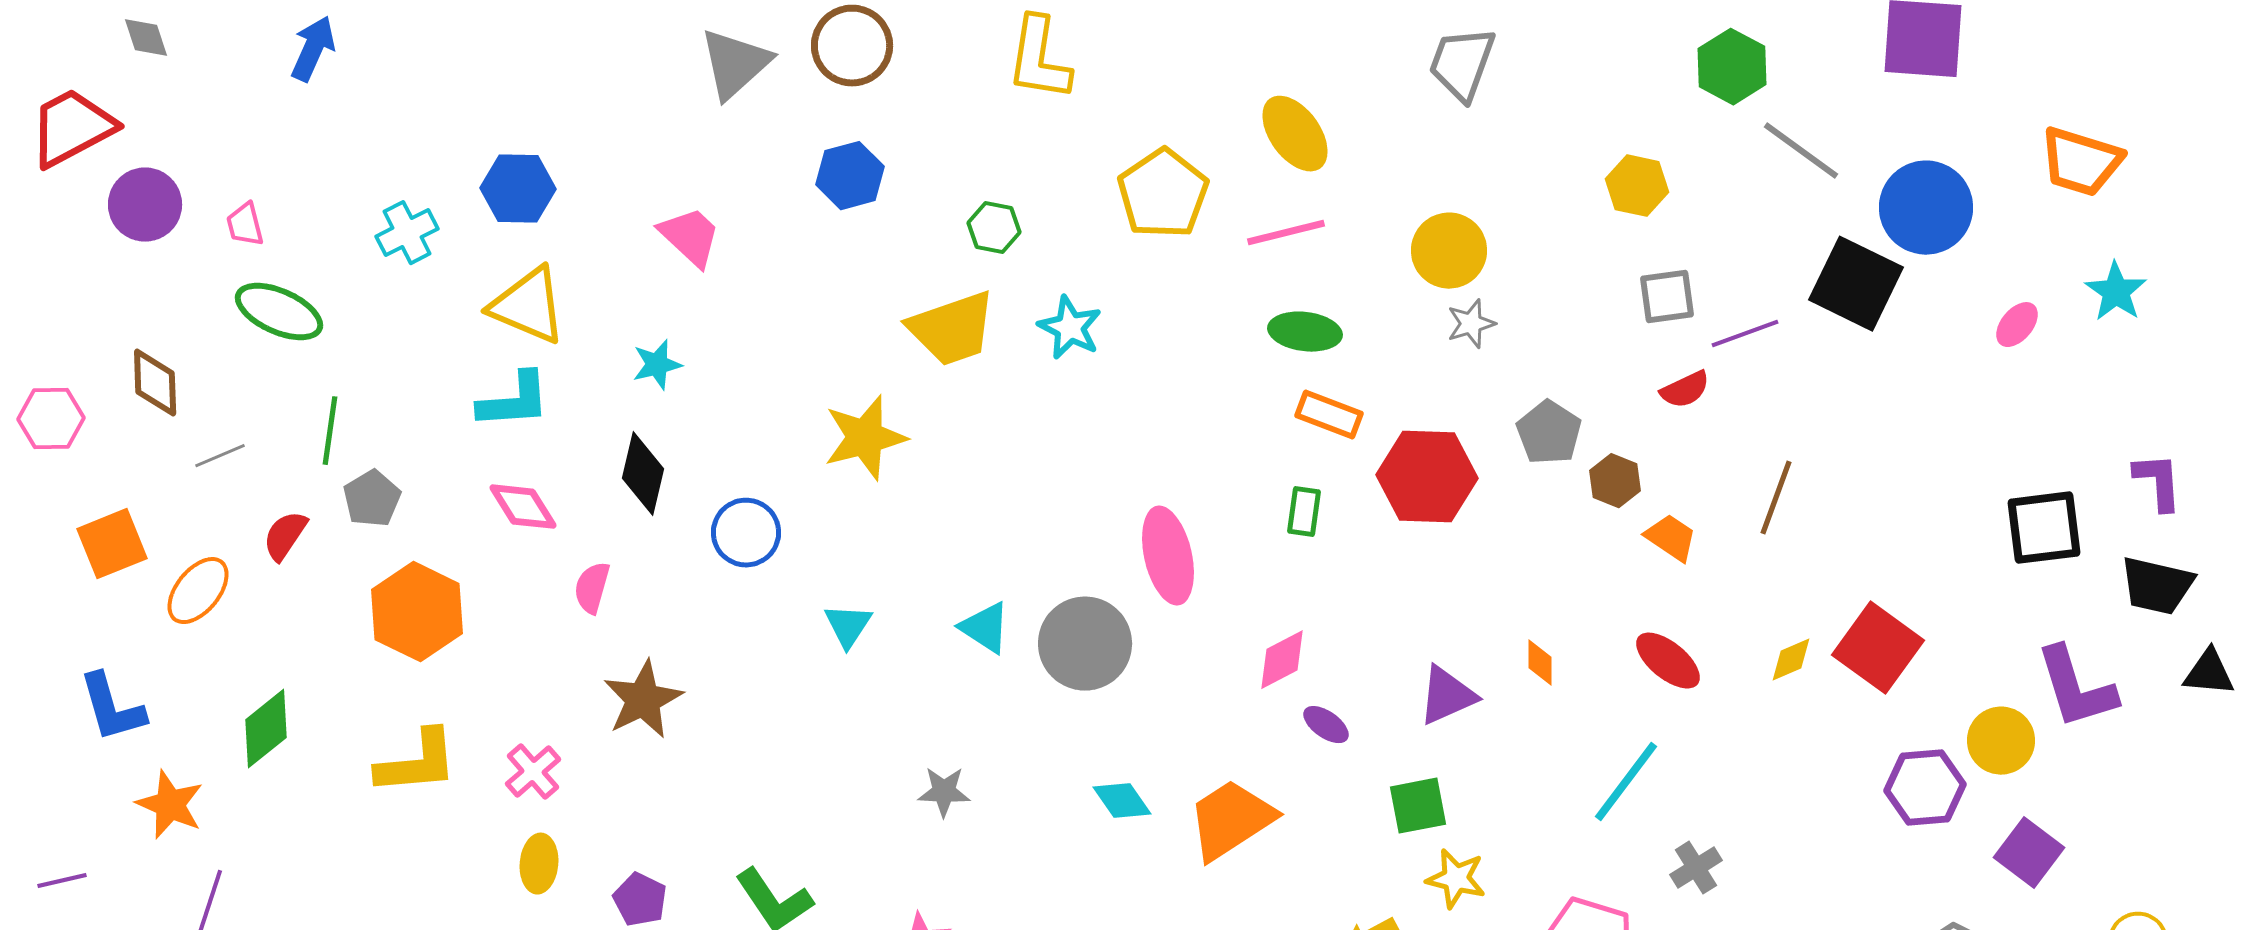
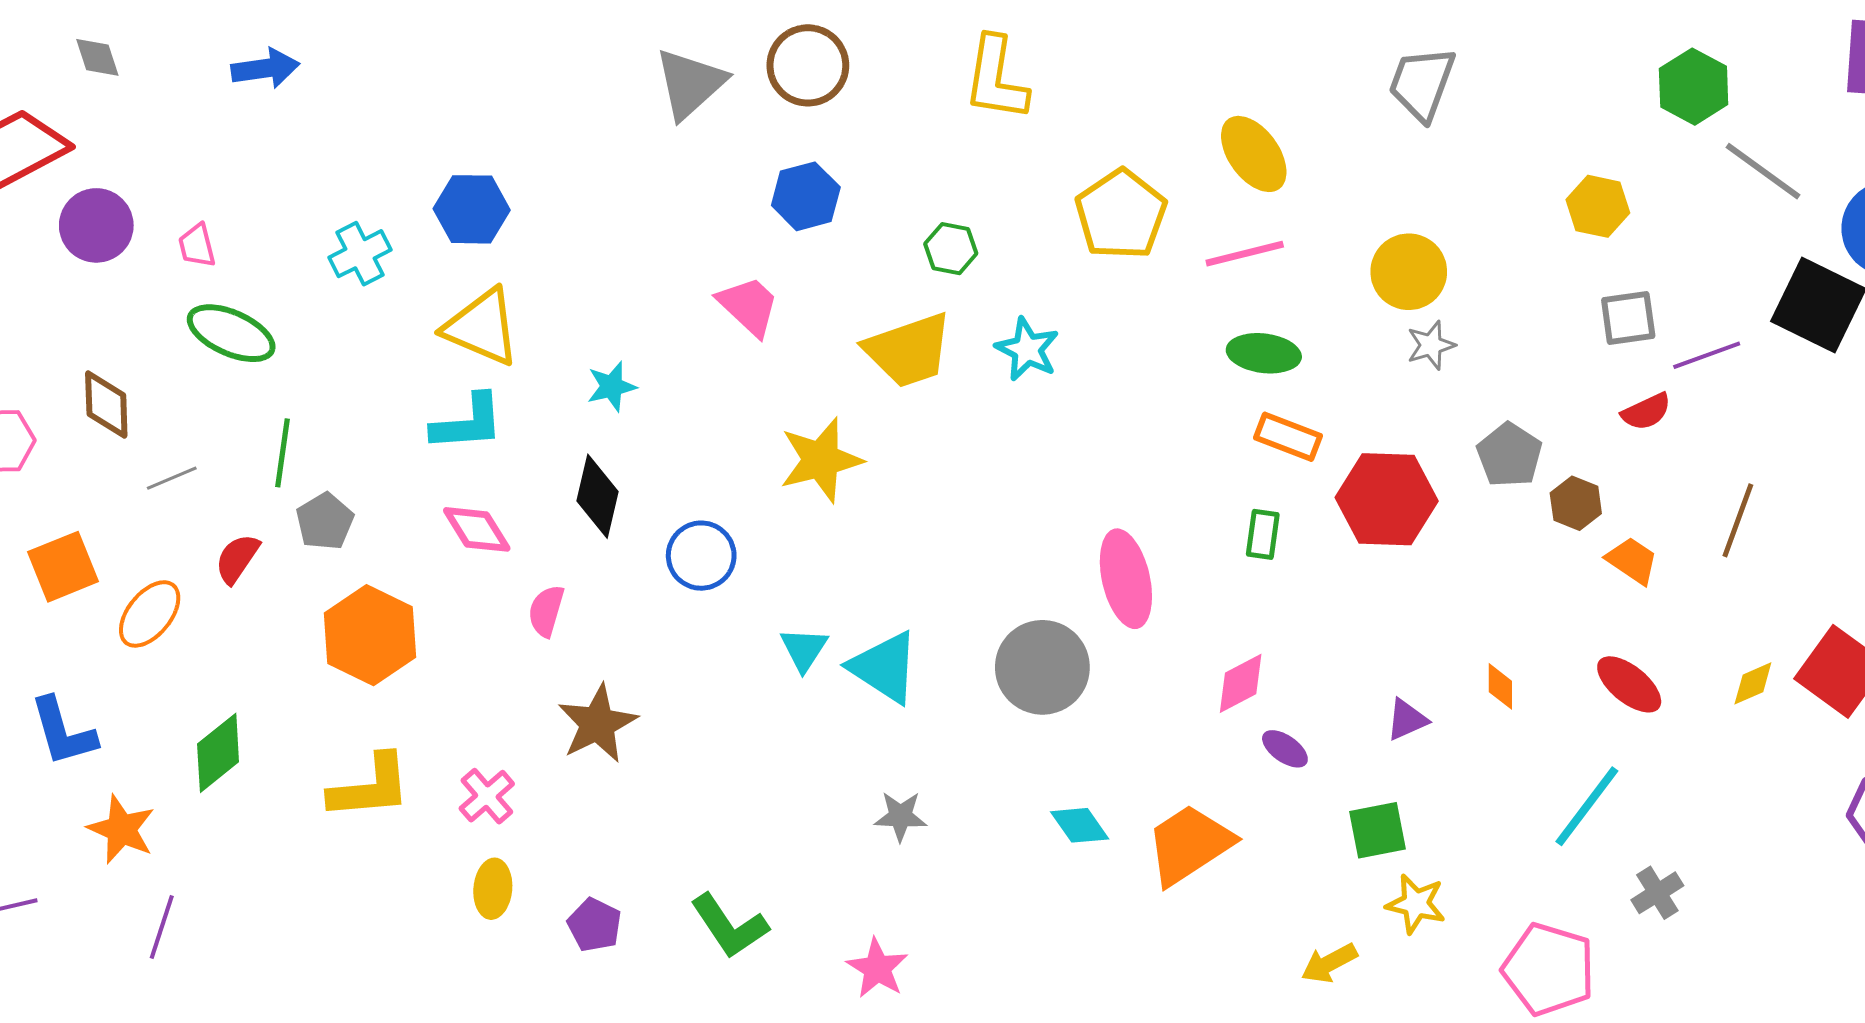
blue arrow: (313, 49) -> (265, 68), turned 58
pink trapezoid: (690, 237) -> (748, 306), moved
cyan triangle: (985, 628) -> (884, 667), moved, size x1.4
purple triangle: (1447, 696) -> (1407, 720), size x0.7

